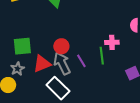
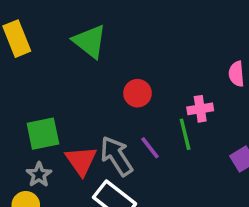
red circle: (61, 46) -> (138, 93), moved
red triangle: (42, 64) -> (81, 161), turned -36

